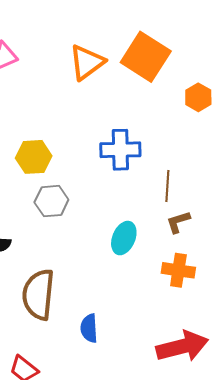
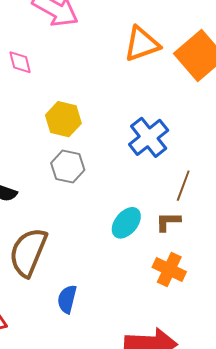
blue cross: (120, 150) -> (149, 137), turned 36
brown L-shape: (178, 222) -> (168, 222), moved

